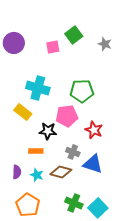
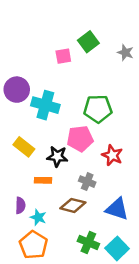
purple circle: (14, 43) -> (17, 90), moved
yellow rectangle: (23, 112) -> (24, 147), moved
blue triangle: (93, 164) -> (117, 209), moved
cyan star: (37, 175) -> (38, 217), moved

